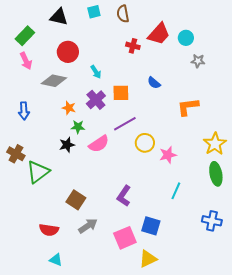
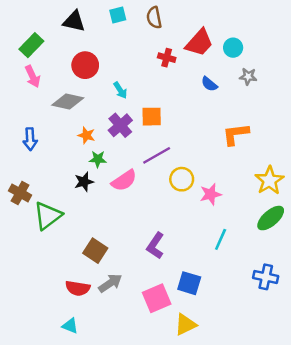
blue semicircle: (154, 83) -> (209, 84), moved
green ellipse: (216, 174) -> (271, 218), turned 60
red semicircle: (49, 230) -> (78, 288), moved

